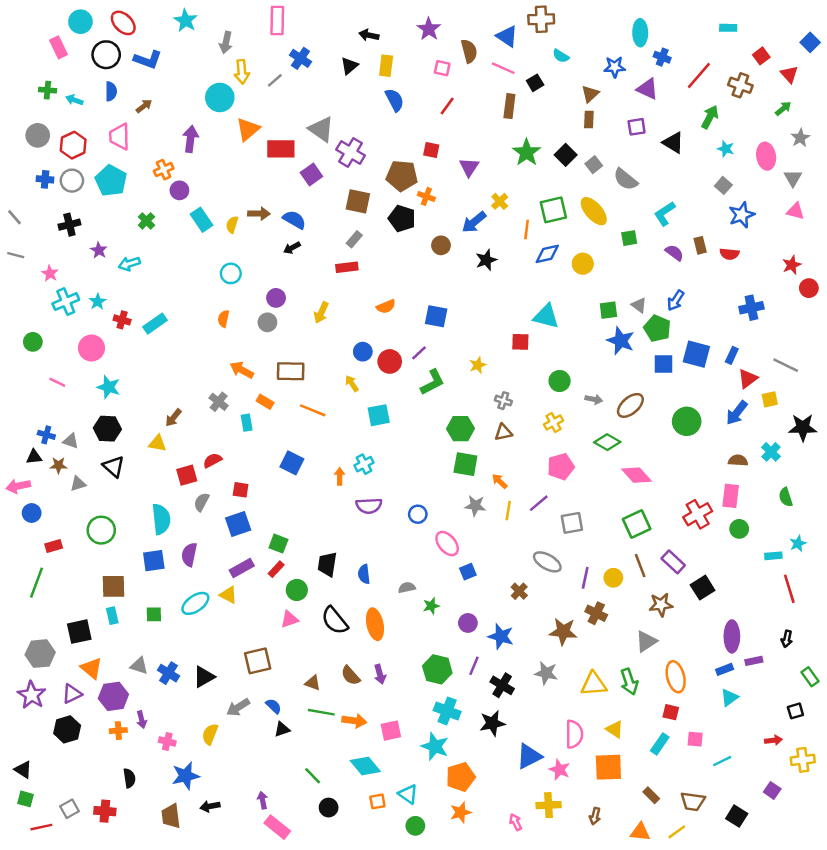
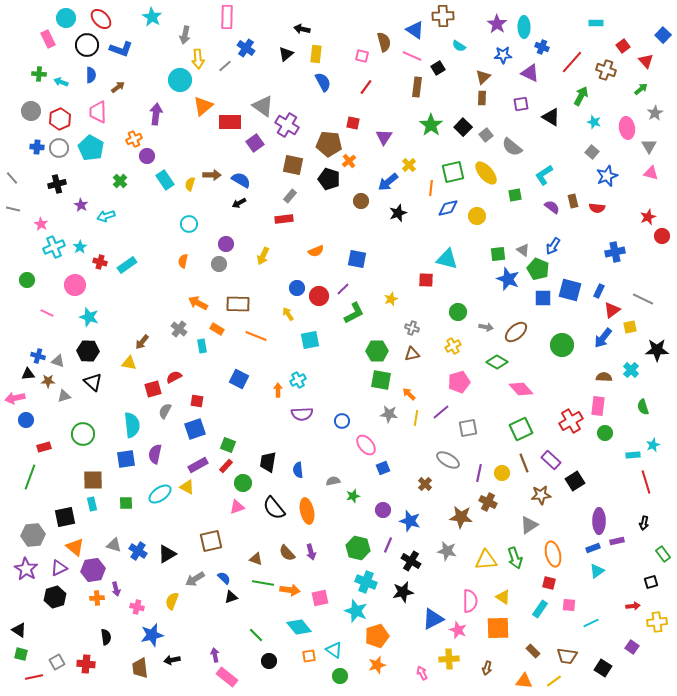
purple star: (429, 29) -> (497, 24), moved
orange cross: (426, 196) -> (349, 161), turned 32

